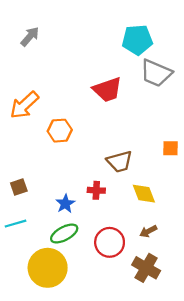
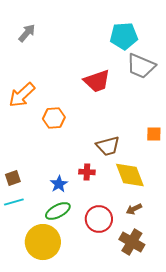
brown square: (19, 187) -> (13, 178), moved
yellow diamond: (144, 194) -> (130, 175), size x1.4

